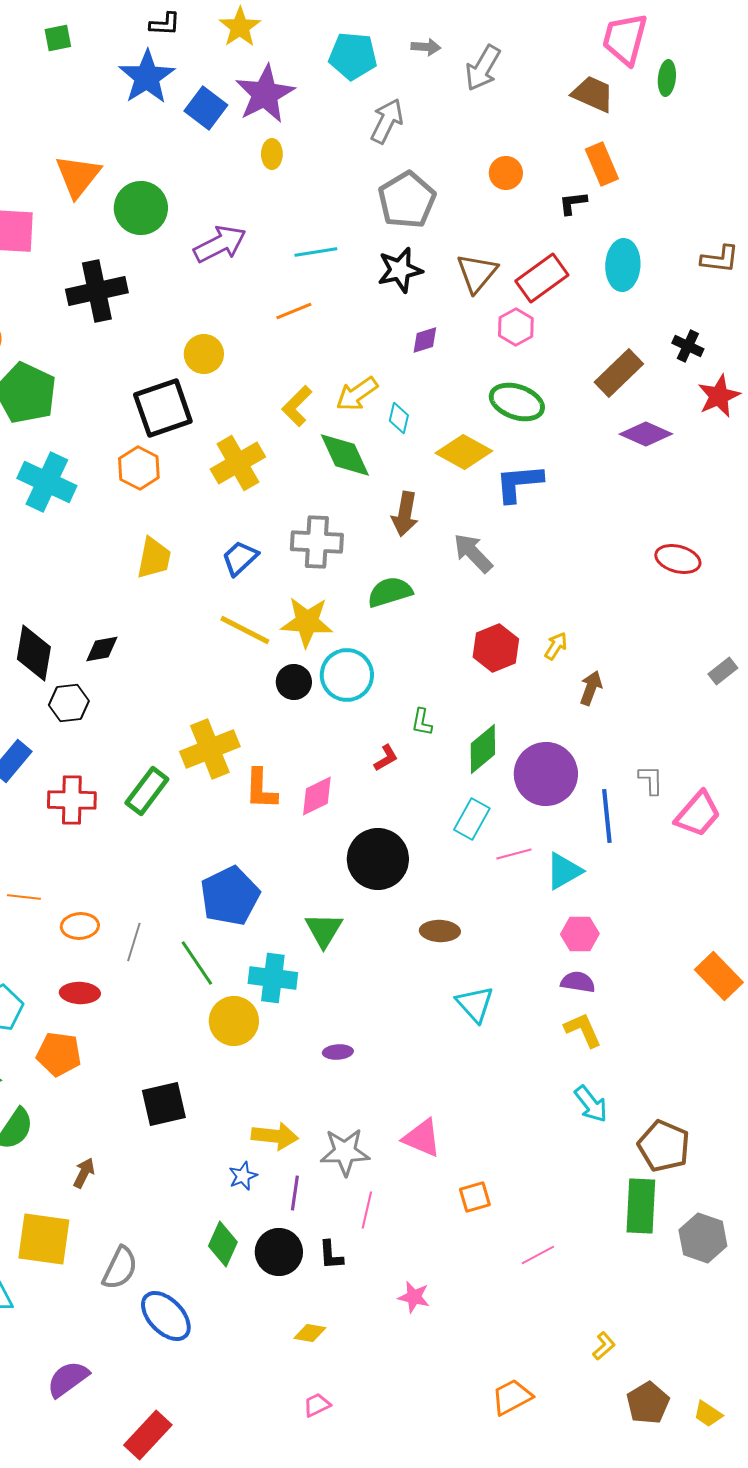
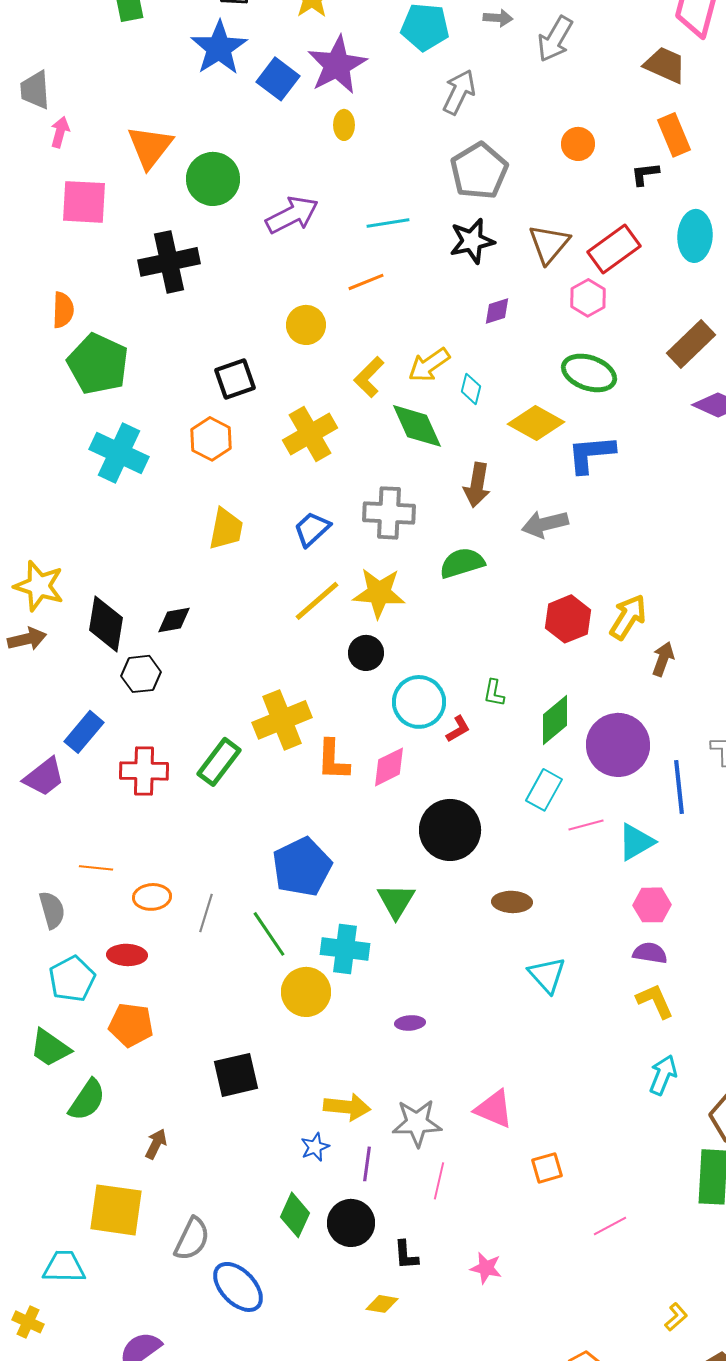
yellow circle: (204, 354) -> (306, 325), moved
black square: (163, 408) -> (235, 379), size x0.7
gray arrow: (473, 553) -> (545, 524), turned -60
yellow line: (245, 630) -> (317, 601), turned -68
yellow arrow: (556, 646) -> (628, 617), size x1.6
cyan circle: (347, 675) -> (419, 702), moved
red ellipse: (80, 993) -> (127, 955), moved
cyan arrow: (591, 1104) -> (663, 1075), turned -120
black L-shape: (331, 1255) -> (406, 1255), moved

